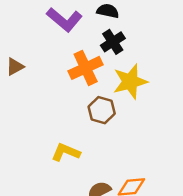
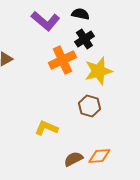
brown hexagon: (102, 110) -> (89, 106), moved

